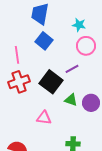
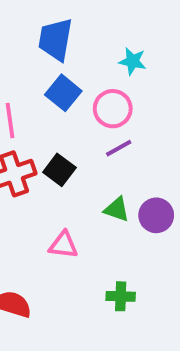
pink circle: (86, 46) -> (113, 109), moved
black square: (51, 82) -> (59, 170), moved, size x0.7

